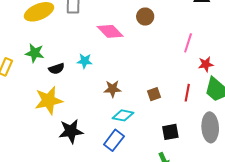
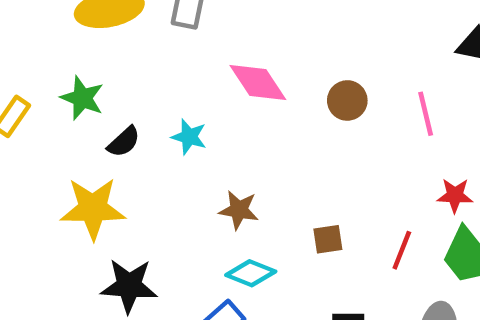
brown circle: (145, 17) -> (347, 100), moved
pink line: (188, 43) -> (426, 114), moved, turned -42
black semicircle: (57, 69) -> (124, 142), turned -35

